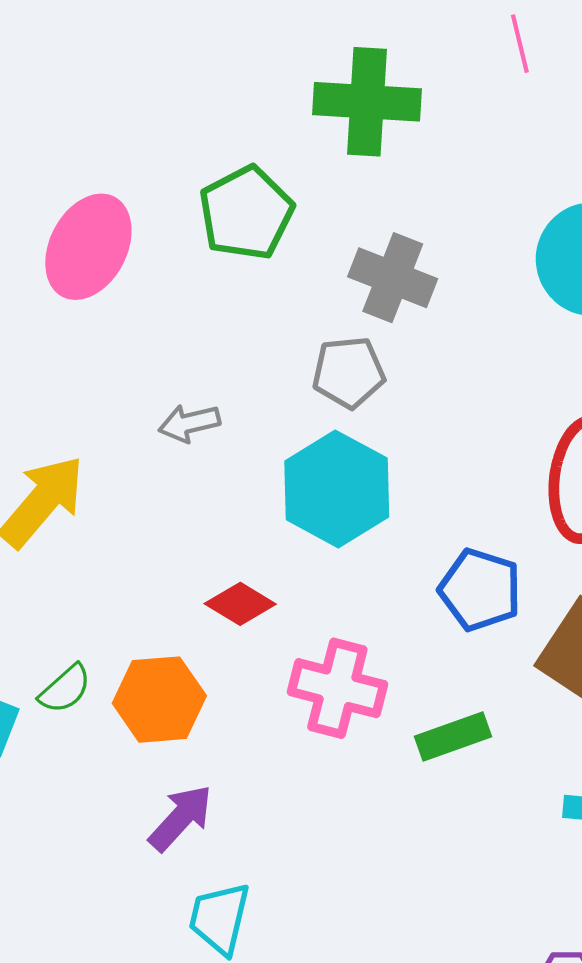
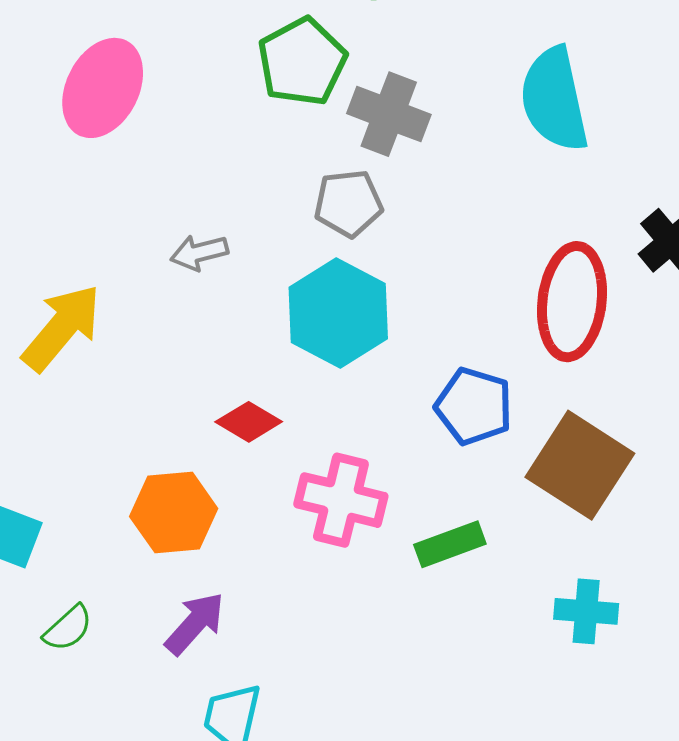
green pentagon: (246, 213) -> (302, 62), moved
green semicircle: (65, 689) -> (68, 628), moved

